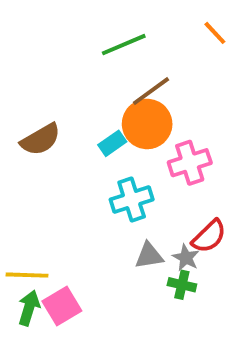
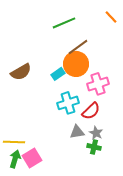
red semicircle: (209, 236) -> (91, 111), moved

